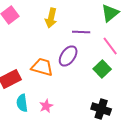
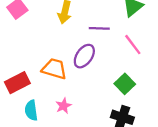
green square: (102, 69) -> (125, 84), moved
pink star: (46, 106) -> (64, 106), moved

